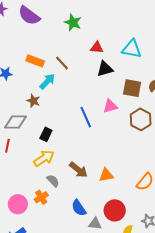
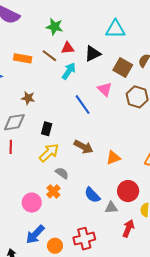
green star: (73, 22) -> (54, 27), moved
red triangle: (97, 48) -> (68, 48), moved
cyan arrow: (47, 81) -> (69, 71), moved
brown square: (132, 88) -> (123, 68), turned 30
pink triangle: (110, 106) -> (105, 89), turned -49
brown arrow: (78, 170) -> (83, 147), moved

